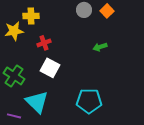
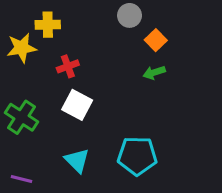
orange square: (107, 11) -> (156, 40), moved
cyan triangle: (37, 102) -> (77, 160), moved, size x0.7

